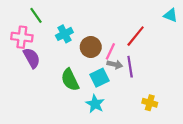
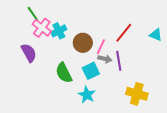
cyan triangle: (171, 15) -> (156, 35), moved
pink cross: (22, 37) -> (42, 28), moved, turned 30
yellow cross: (150, 103) -> (137, 94), size x1.5

